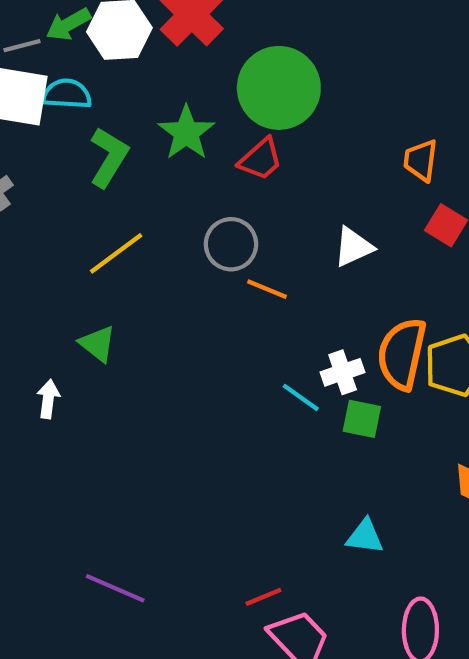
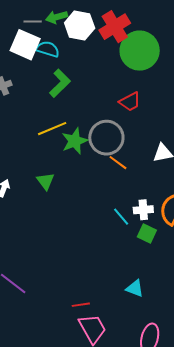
green circle: (279, 88) -> (140, 51), moved
green star: (186, 133) -> (75, 141), moved
gray circle: (231, 244) -> (106, 138), size x1.4
green triangle: (98, 344) -> (45, 181), moved

